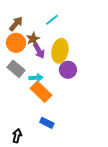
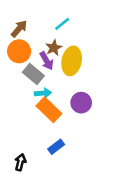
brown star: (33, 39) -> (54, 48), moved
gray rectangle: (16, 69) -> (33, 74), moved
purple circle: (68, 70) -> (81, 103), moved
blue rectangle: (47, 123) -> (56, 147), turned -64

